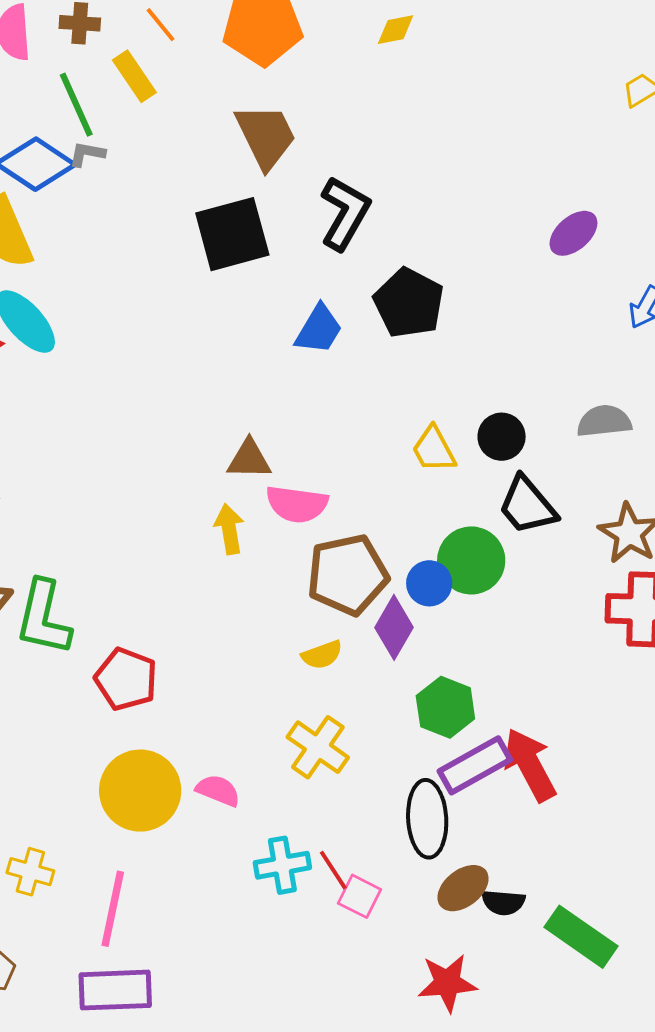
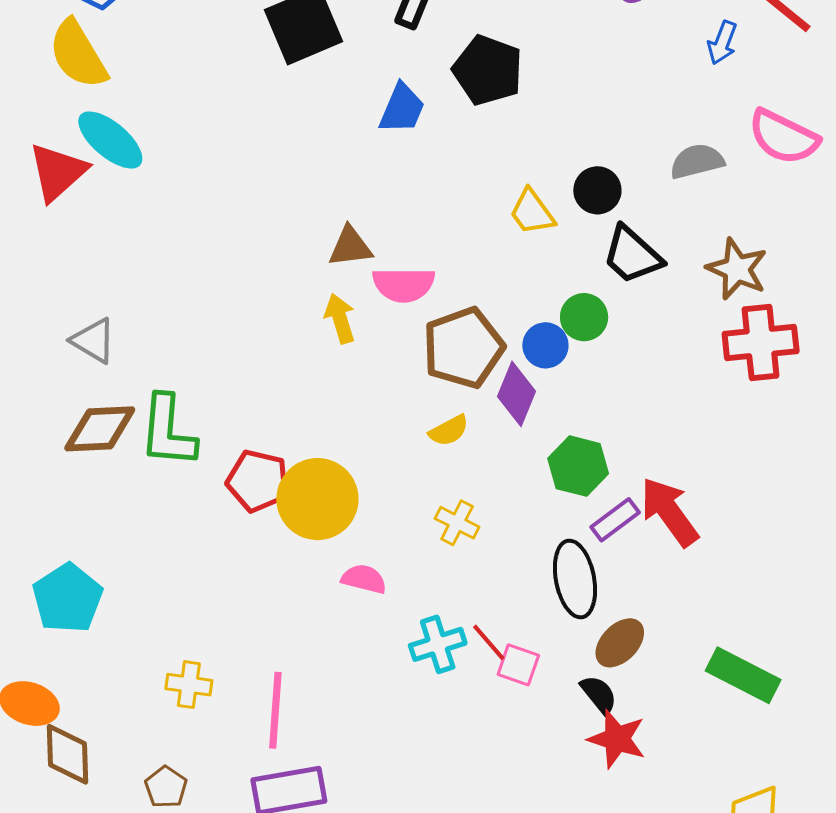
green circle: (471, 560) -> (584, 317), size x0.7
yellow cross: (318, 747) -> (457, 523), size x0.7
purple rectangle: (475, 765) -> (615, 520), size x0.7
yellow circle: (140, 791) -> (317, 499), moved
black semicircle: (503, 902) -> (599, 694), moved, turned -126
red star: (447, 983) -> (617, 739), turned 30

